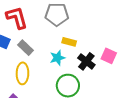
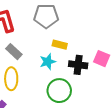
black cross: (86, 61) -> (78, 65), turned -30

